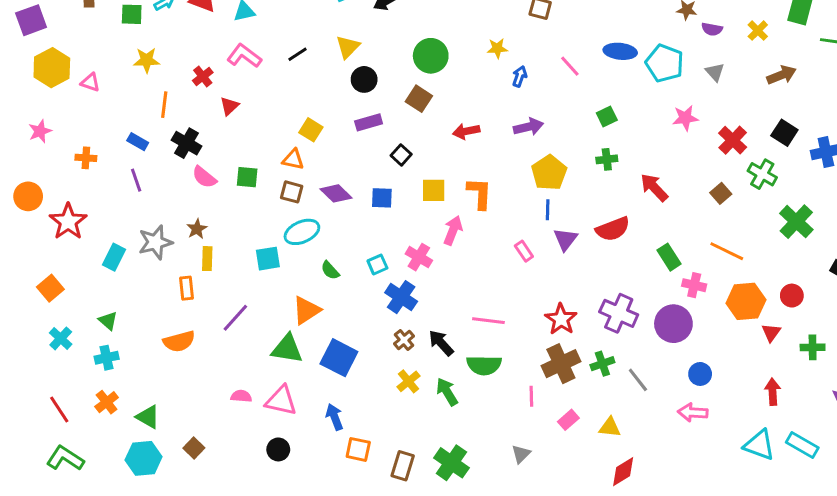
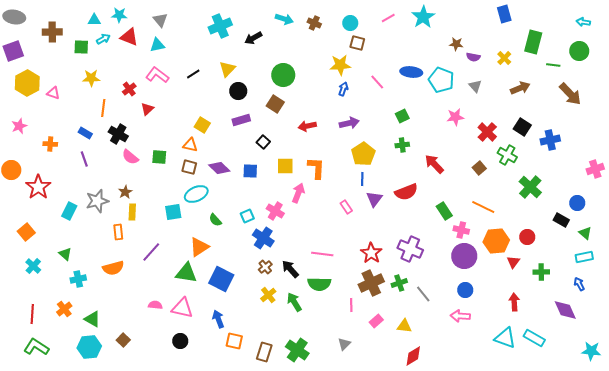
yellow star: (497, 48) -> (340, 65), moved, size x1.5
purple circle: (673, 324) -> (464, 256), moved
cyan cross: (107, 358) -> (78, 279), moved
red line: (59, 410) -> (32, 314), turned 36

